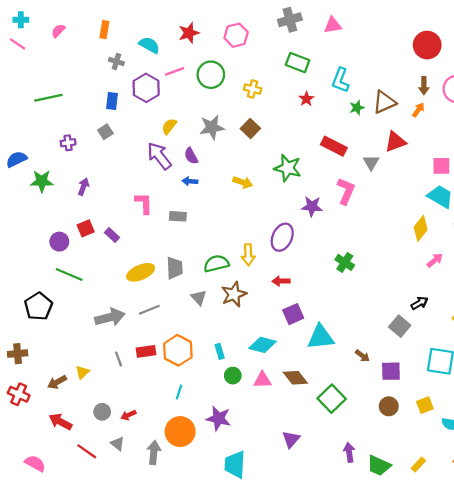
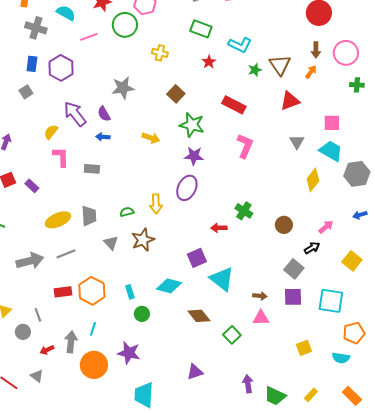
gray cross: (116, 61) -> (36, 28), size x1.5
green circle: (211, 75) -> (125, 25), moved
cyan L-shape: (340, 80) -> (240, 45), turned -85
purple hexagon: (146, 88) -> (61, 68), moved
brown triangle: (384, 102) -> (280, 65), turned -40
yellow semicircle: (169, 126) -> (51, 132), moved
brown square: (250, 128) -> (176, 94), moved
gray triangle: (371, 163) -> (297, 142), moved
purple star: (312, 206) -> (194, 156), moved
pink arrow: (435, 260) -> (326, 227), moved
green semicircle: (216, 264) -> (127, 212), size x0.6
red arrow: (281, 281) -> (219, 228), moved
cyan triangle: (321, 337) -> (222, 279), turned 44
brown arrow: (362, 356) -> (260, 296), turned -32
gray line: (119, 359) -> (38, 315), moved
purple square: (391, 371) -> (293, 297), moved
pink triangle: (262, 380) -> (261, 318), moved
green square: (332, 399) -> (232, 335), size x0.7
yellow square: (425, 405) -> (304, 348), moved
brown circle: (389, 406) -> (284, 225), moved
gray circle: (102, 412) -> (23, 332), moved
purple triangle: (291, 439) -> (195, 372), turned 30
gray arrow: (154, 452) -> (71, 342), moved

